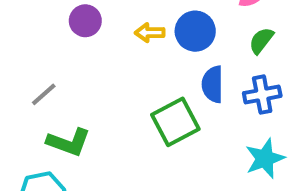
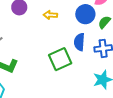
blue circle: (195, 31) -> (85, 14), moved

